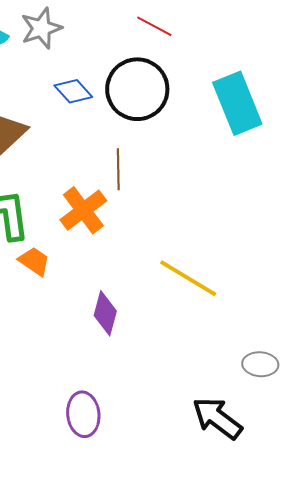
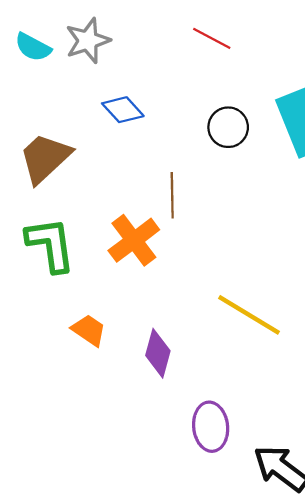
black circle: (137, 89) -> (228, 127), moved, size x0.6
orange trapezoid: (34, 261) -> (89, 330), moved
purple ellipse: (83, 414) -> (211, 427), moved

